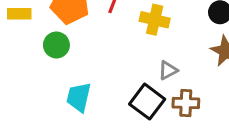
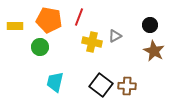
yellow cross: (155, 20) -> (92, 42), moved
gray triangle: (168, 70) -> (115, 36), moved

